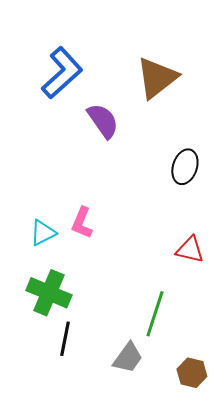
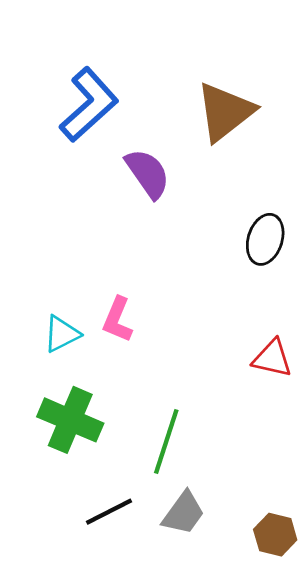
green line: (155, 314) -> (166, 441), moved
black line: (65, 339) -> (109, 512), moved, turned 52

